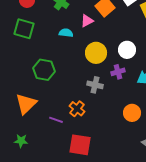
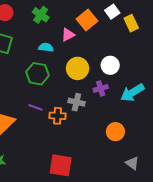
green hexagon: (44, 70) -> (38, 74), moved
orange cross: (77, 109) -> (58, 116), moved, turned -35
purple line: (56, 120) -> (35, 107), moved

